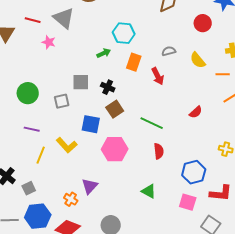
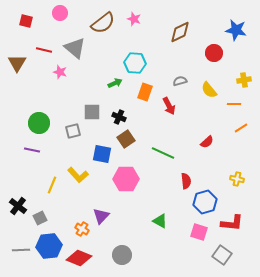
purple line: (32, 129) -> (32, 150), moved
red semicircle: (159, 151) -> (186, 181), moved

